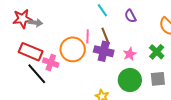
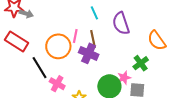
purple semicircle: (130, 16) -> (121, 23), size x1.6
pink star: (130, 54) -> (124, 78), moved
pink cross: (51, 63) -> (57, 84), moved
black line: (37, 74) -> (40, 68), moved

